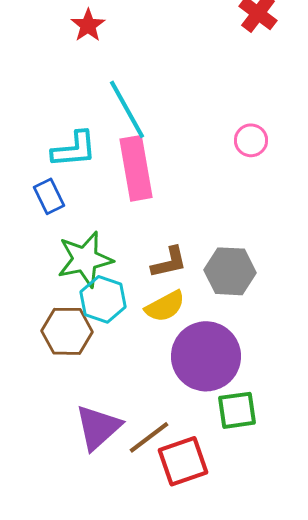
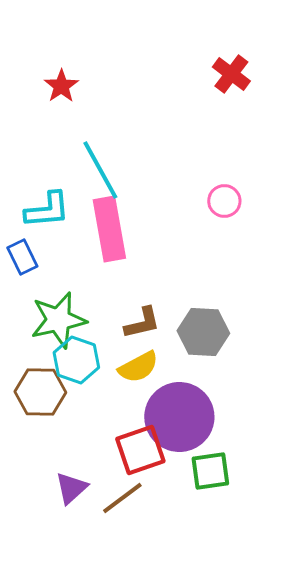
purple triangle: (98, 427) -> (71, 488), size x0.7
red square: (183, 461) -> (140, 450), moved

